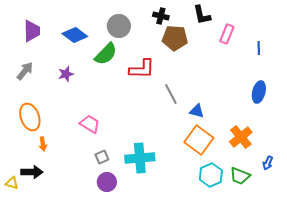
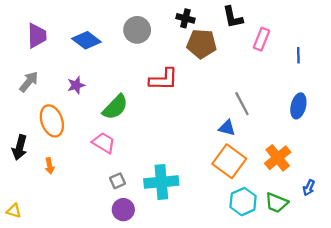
green semicircle: (106, 54) -> (115, 107), moved
gray line: (171, 94) -> (242, 104), moved
orange ellipse: (30, 117) -> (52, 121), moved
black arrow: (32, 172) -> (20, 147), moved, turned 105

